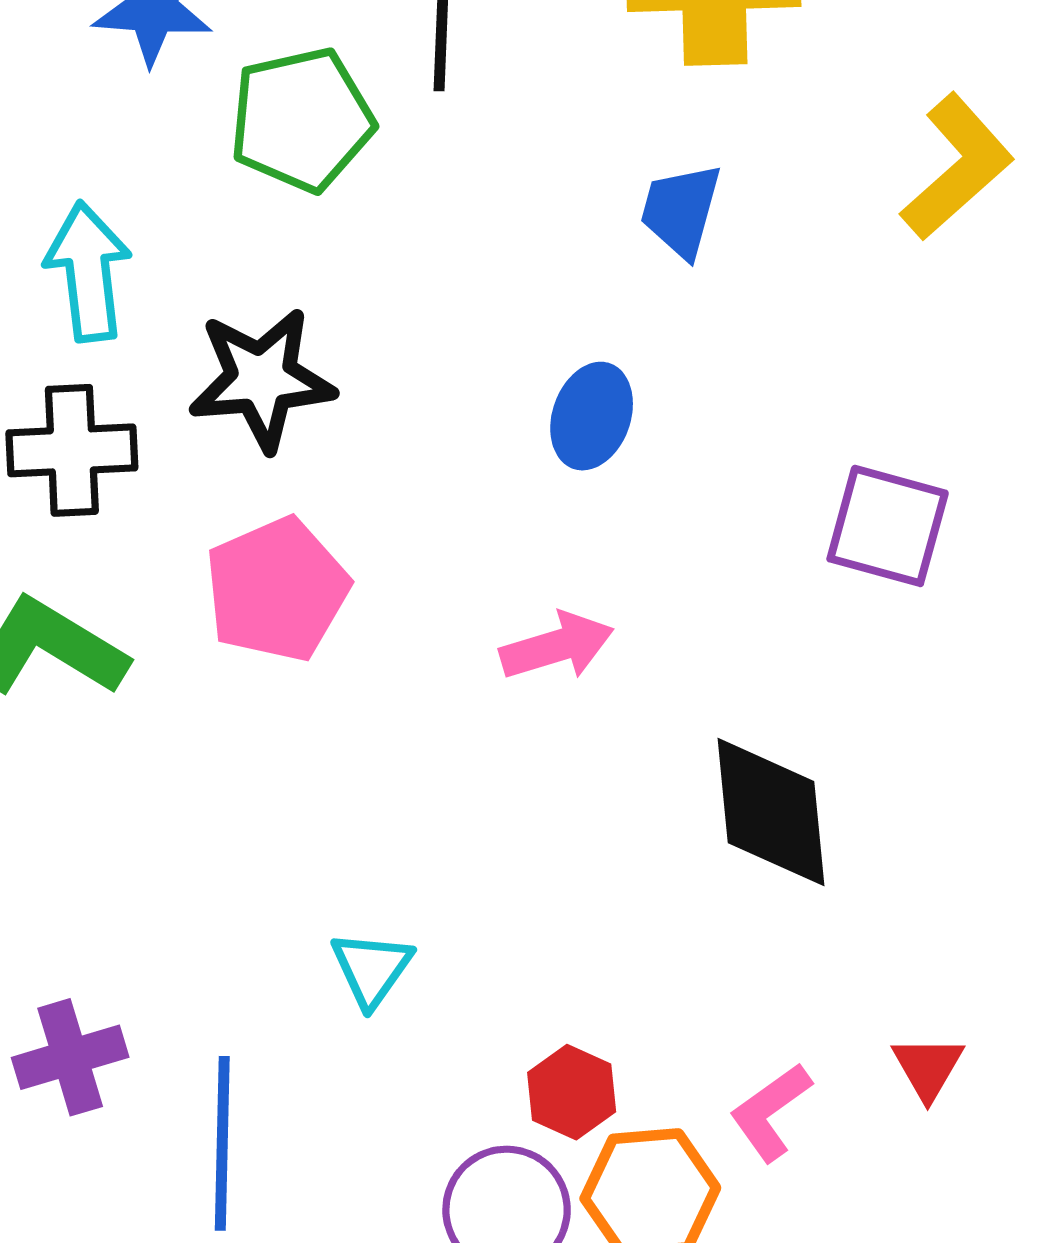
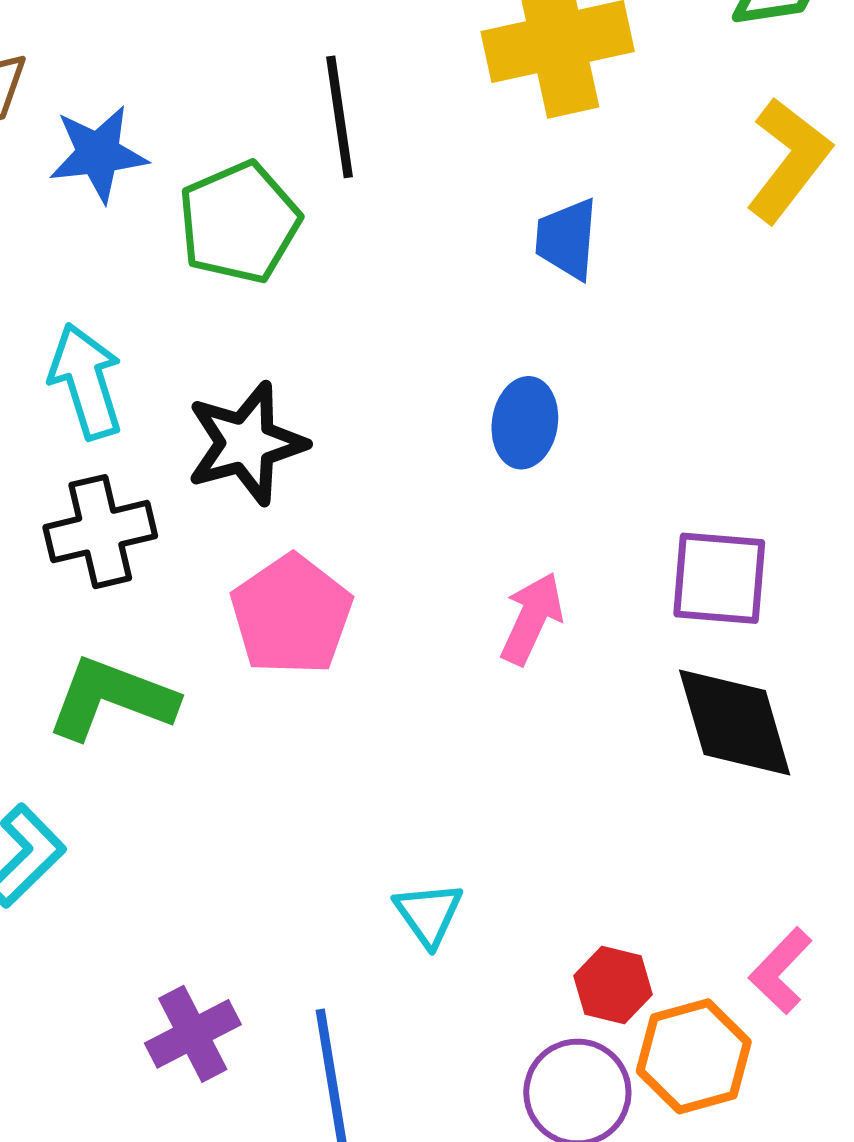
purple square: (888, 526) -> (719, 578), moved
pink arrow: (557, 646) -> (532, 618), turned -38

